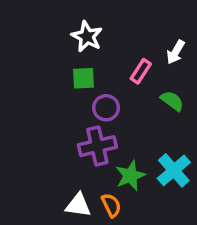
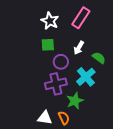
white arrow: (176, 52) -> (79, 48), moved
pink rectangle: (141, 71) -> (81, 18), moved, size x1.5
cyan cross: (174, 170) -> (86, 77), moved

